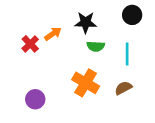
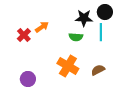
black star: (86, 22) -> (84, 18), moved
cyan line: (127, 54) -> (101, 32), moved

